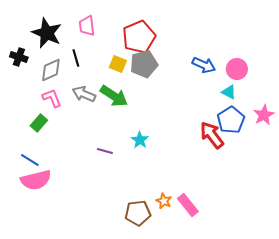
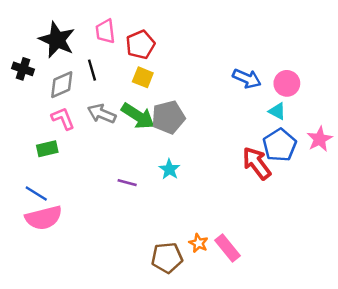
red pentagon: (139, 37) -> (140, 45), moved, size x0.7
gray pentagon: (144, 64) -> (168, 117), moved
green rectangle: (39, 123) -> (47, 149), turned 36

